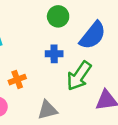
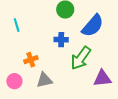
gray triangle: (48, 110) -> (44, 80), moved

